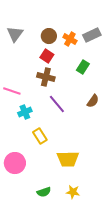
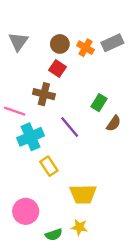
green rectangle: (83, 67) -> (99, 103), moved
brown cross: (46, 77) -> (44, 94), moved
cyan cross: (25, 112) -> (31, 137), size x1.5
pink circle: (15, 163) -> (26, 211), moved
yellow star: (73, 192) -> (79, 227), moved

